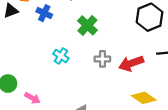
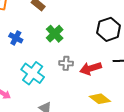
blue cross: (44, 13) -> (16, 38), moved
cyan cross: (61, 56) -> (33, 73), moved, size x1.6

